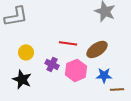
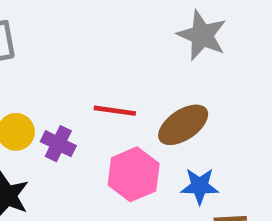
purple cross: (52, 64) -> (58, 144), moved

